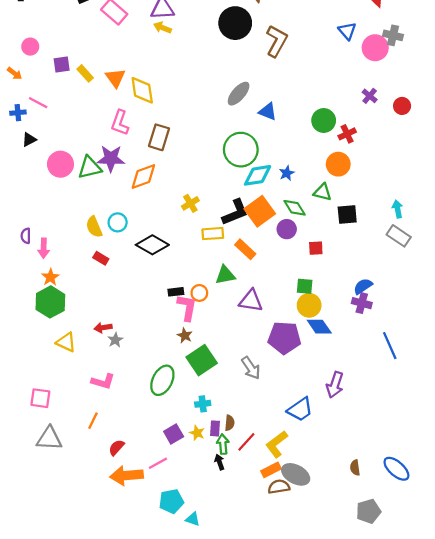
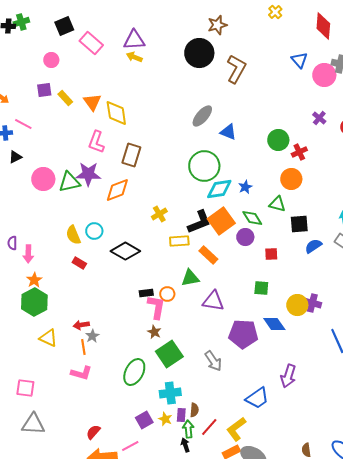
pink circle: (30, 47) -> (51, 60), moved
blue semicircle: (363, 286) -> (313, 246), moved
yellow circle: (309, 305) -> (297, 305), moved
cyan cross: (203, 404) -> (170, 393), size x1.5
orange line: (93, 421) -> (83, 347), moved, turned -35

